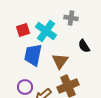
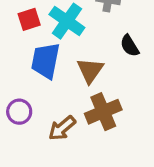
purple circle: (25, 87) -> (19, 112), moved

